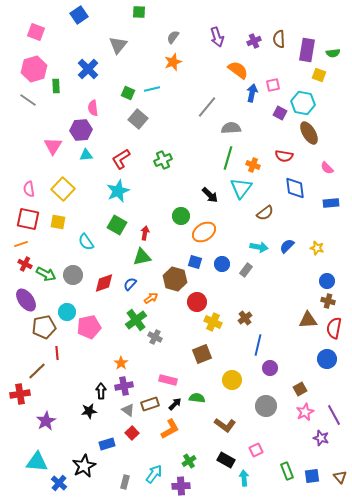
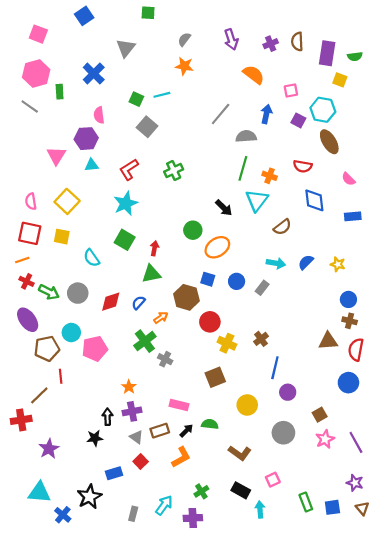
orange star: (173, 62) -> (184, 66), turned 30
blue arrow: (252, 93) -> (266, 114), moved
purple star: (321, 438) -> (355, 483), moved

